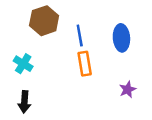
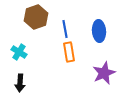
purple star: (128, 89) -> (104, 73), size x1.6

